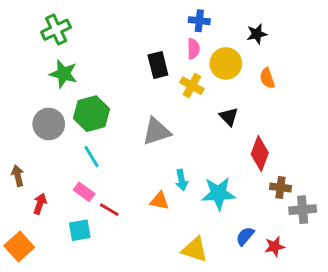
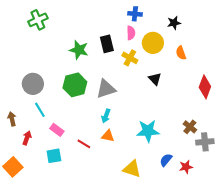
green star: (63, 74) -> (79, 50), moved
green hexagon: (92, 114) -> (75, 85), moved
red diamond: (260, 154) -> (205, 87), moved
cyan line: (92, 156) -> (40, 110), moved
cyan arrow: (182, 180) -> (106, 116), moved, turned 32
brown cross: (280, 187) -> (190, 127), turned 32
red line: (109, 210) -> (84, 144), moved

